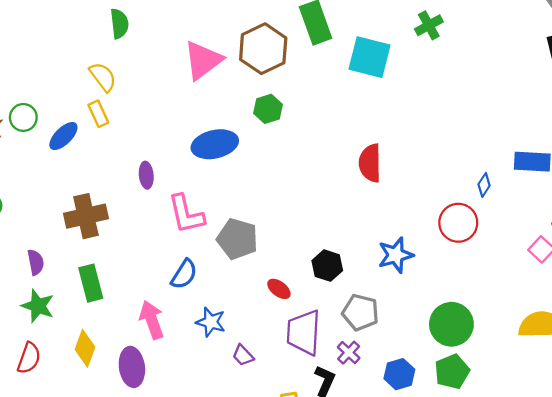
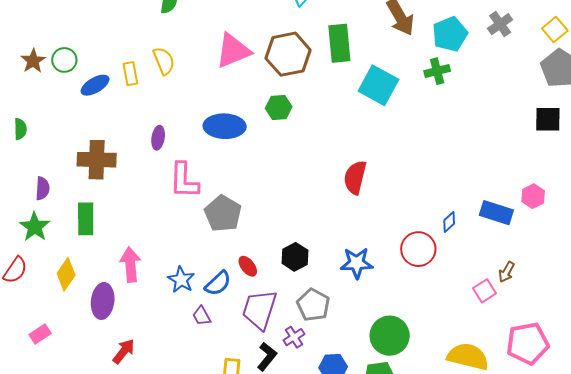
yellow semicircle: (103, 77) -> (164, 61), moved
blue semicircle: (184, 274) -> (218, 283), moved

